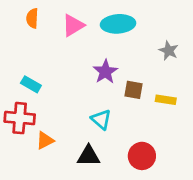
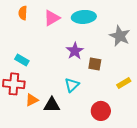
gray star: (169, 51) -> (120, 36), size x1.5
yellow rectangle: (166, 100) -> (124, 83), moved, turned -40
cyan triangle: (101, 119) -> (72, 85), turned 35
black triangle: (89, 156) -> (52, 105), moved

